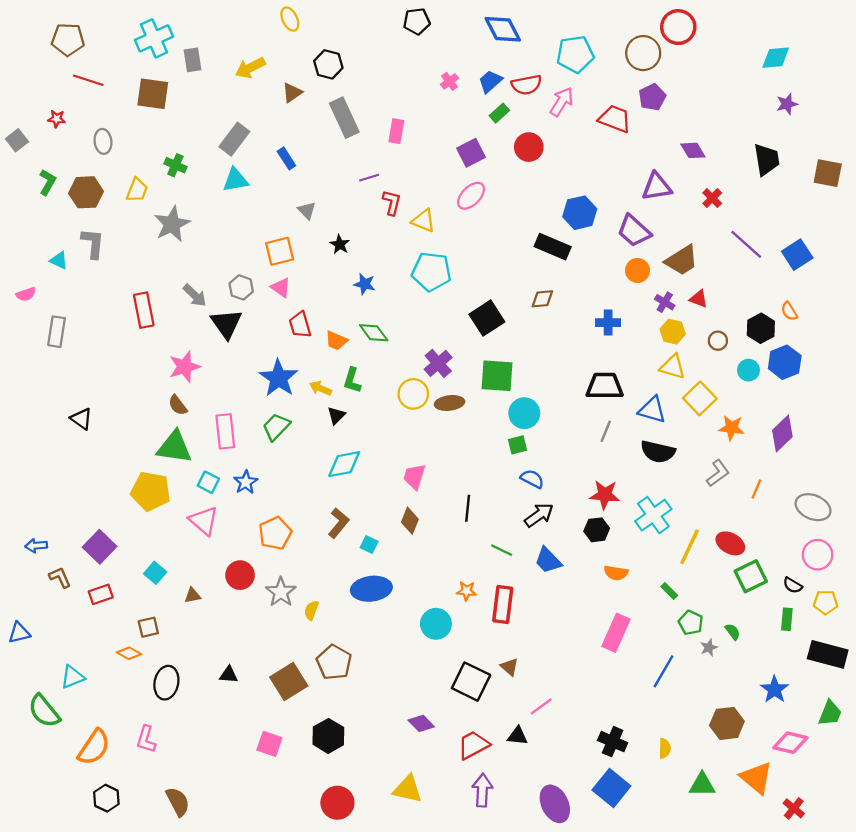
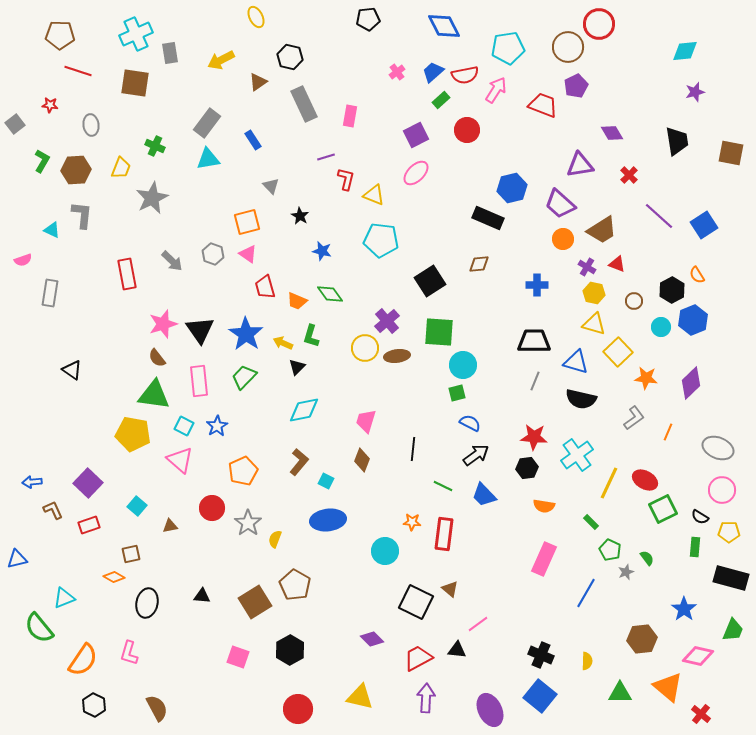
black triangle: (226, 324) -> (200, 330), moved

